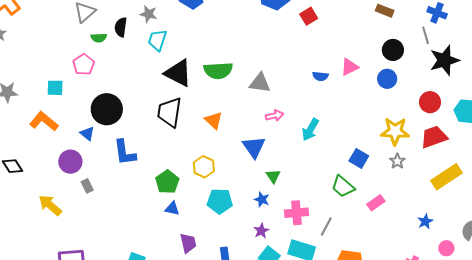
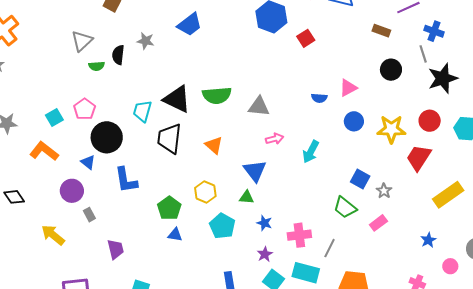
cyan trapezoid: (157, 40) -> (142, 111), moved
pink pentagon: (84, 65) -> (85, 109), moved
blue circle: (387, 79) -> (354, 121), moved
cyan square: (55, 88) -> (54, 118), turned -30
yellow star: (395, 131) -> (391, 129), moved
red trapezoid: (434, 137) -> (419, 158), moved, turned -36
gray star: (397, 161) -> (384, 191), moved
green triangle: (273, 176) -> (247, 197), moved, turned -49
cyan pentagon: (220, 201) -> (222, 226), turned 30
purple trapezoid: (188, 243) -> (116, 249), moved

